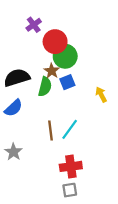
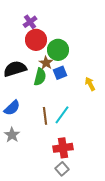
red circle: (55, 42) -> (36, 40), moved
blue semicircle: (13, 108) -> (12, 108), moved
gray square: (70, 190) -> (62, 169), turned -32

